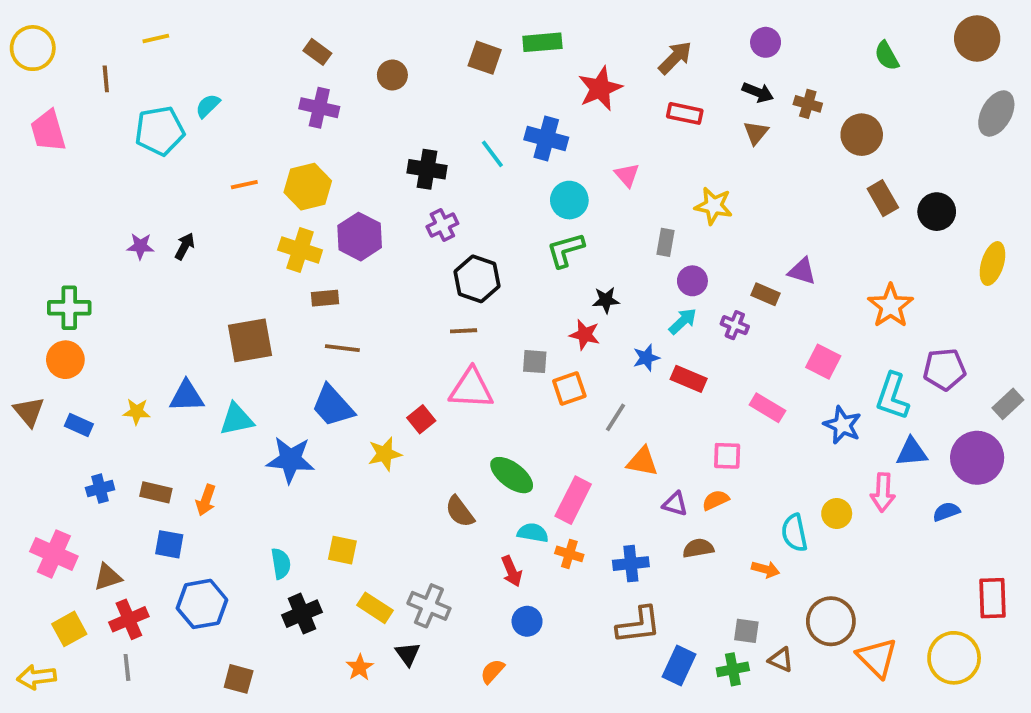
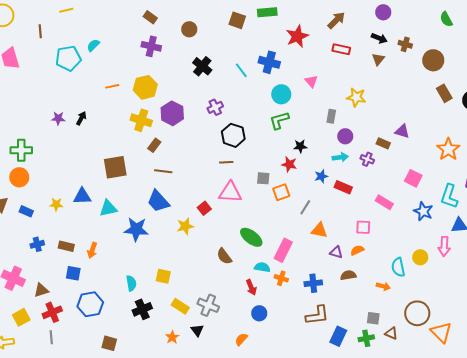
black cross: (427, 169) -> (202, 66), moved, turned 30
brown rectangle: (325, 298) -> (154, 145), turned -48
cyan arrow: (683, 321) -> (340, 157), turned 35

